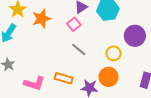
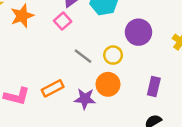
gray line: (79, 49) -> (83, 56), moved
orange rectangle: (64, 78) -> (53, 88), turned -42

